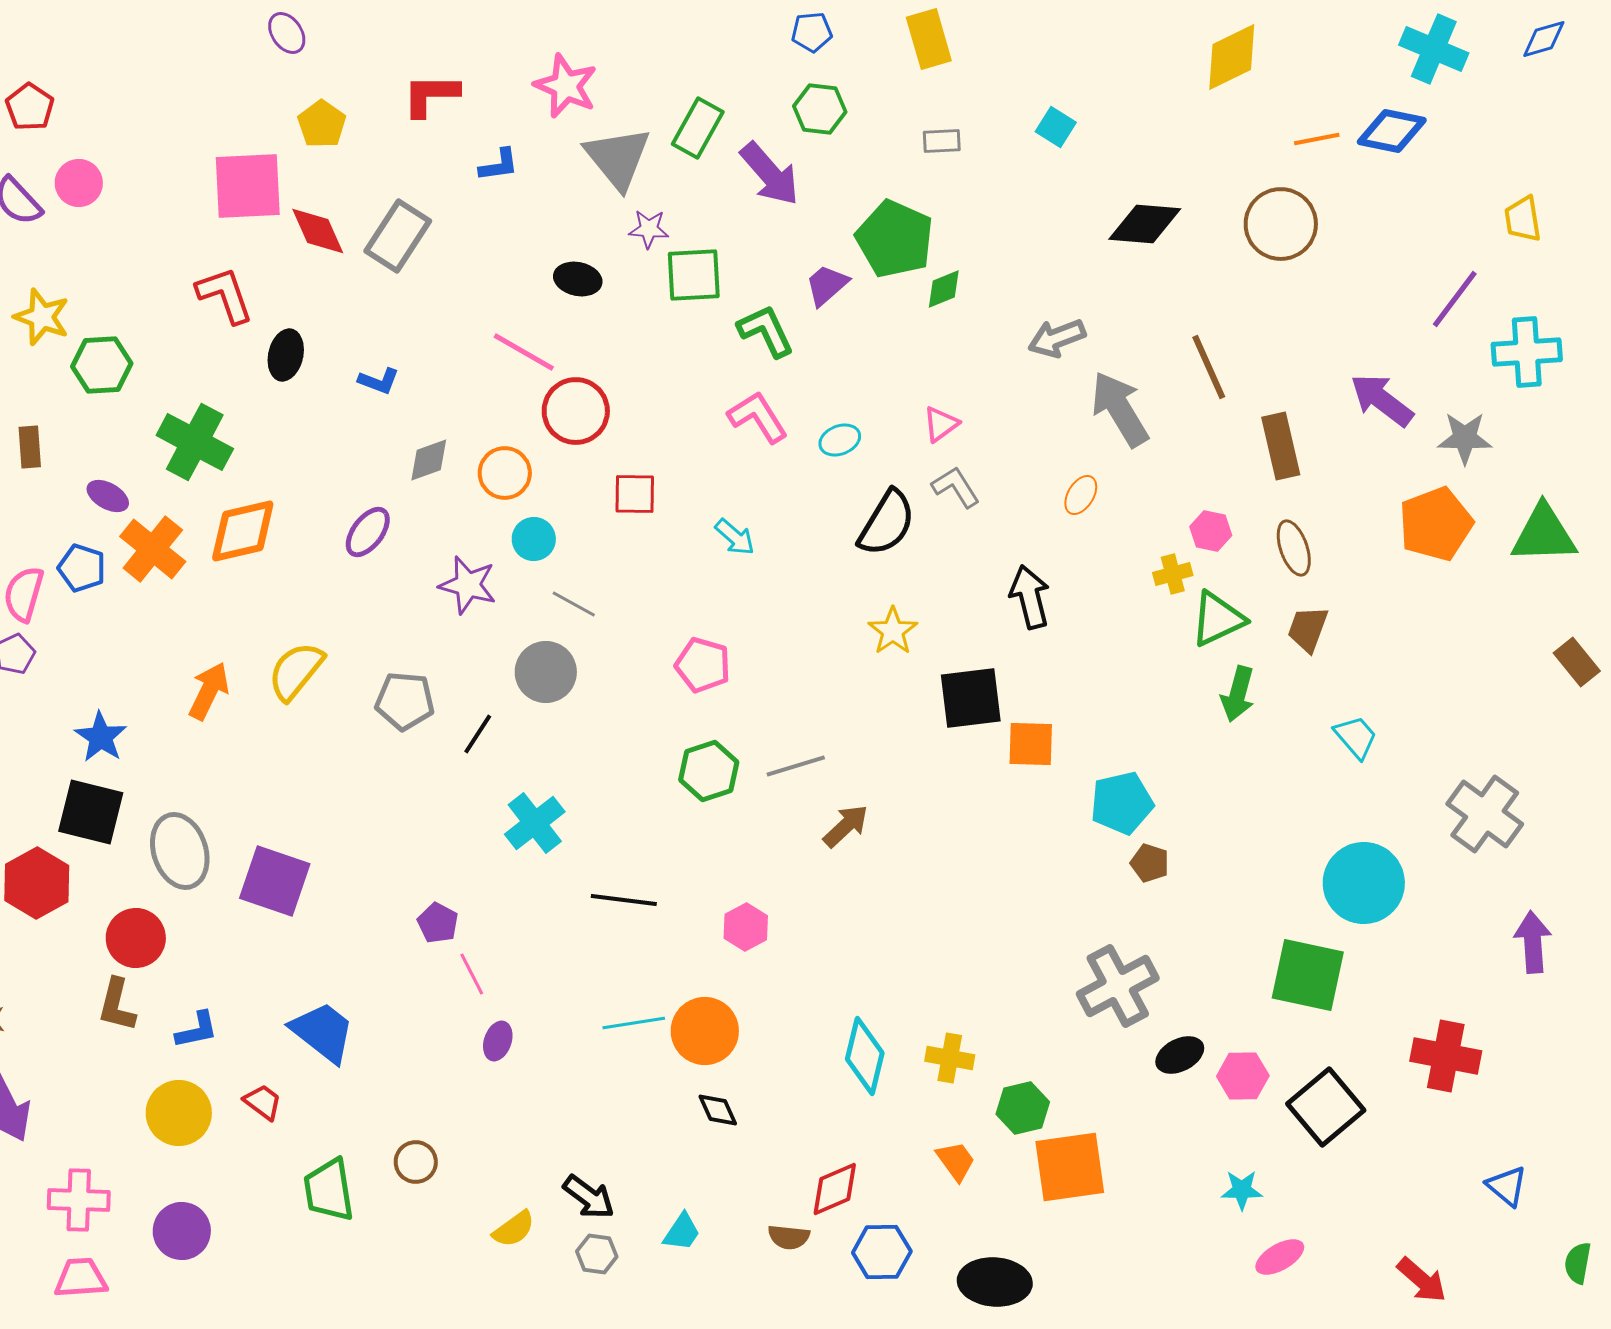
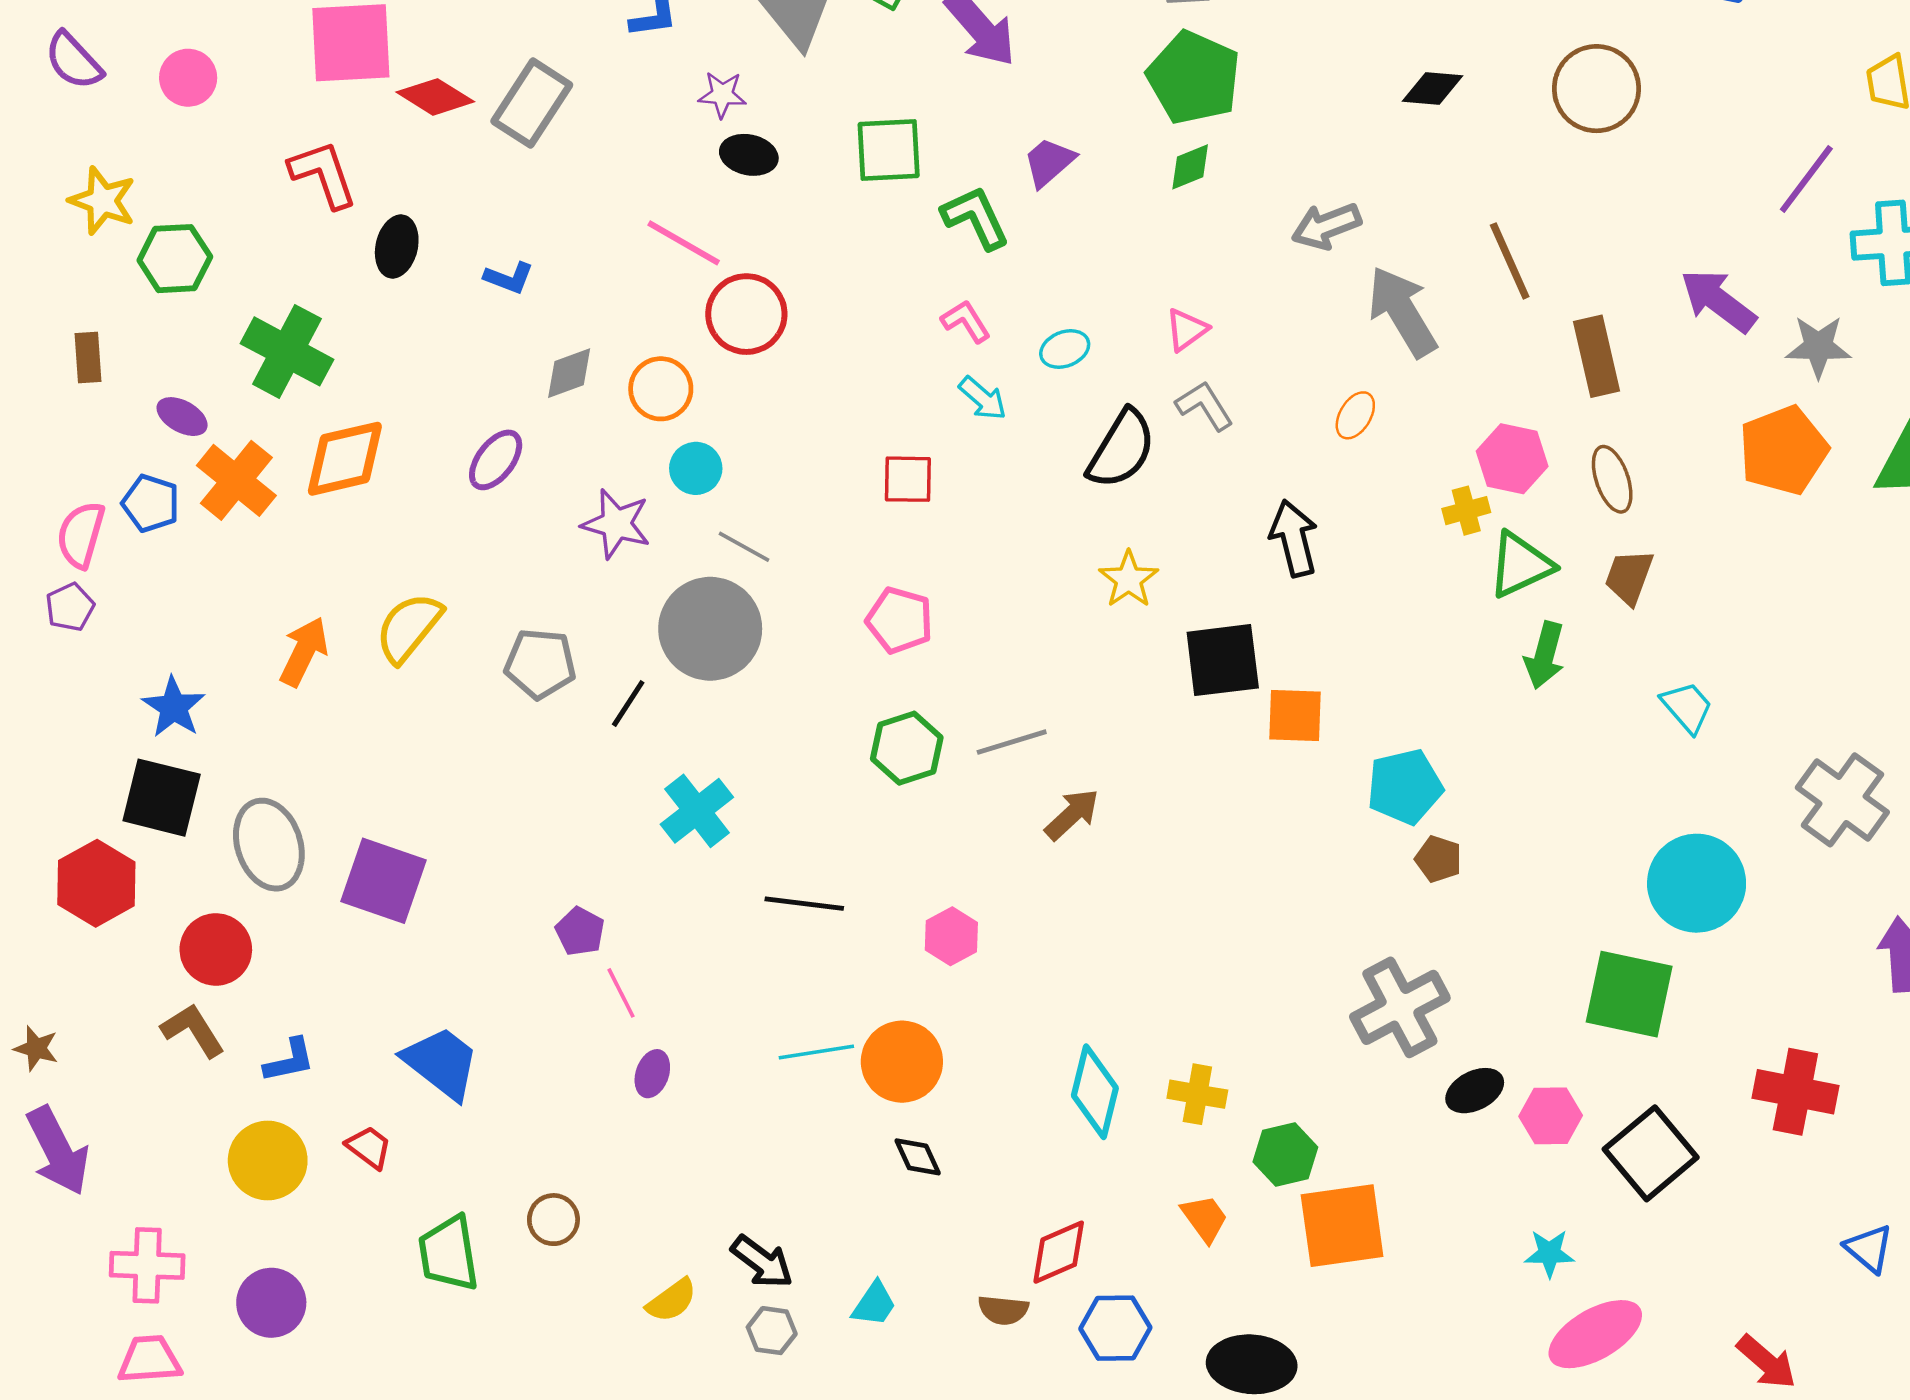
pink circle: (79, 183) -> (188, 78), moved
black diamond: (1145, 224) -> (1432, 89), size x0.7
purple star: (649, 229) -> (722, 95), moved
red diamond: (318, 231) -> (435, 97), turned -34
green pentagon: (895, 239) -> (1194, 78), moved
pink L-shape: (758, 417) -> (966, 321), size x0.7
red square: (635, 494) -> (908, 479), moved
pink hexagon: (1211, 531) -> (1512, 459), size x1.4
cyan arrow: (735, 537) -> (983, 398), moved
gray circle: (546, 672) -> (710, 629), size x1.4
brown L-shape: (117, 1005) -> (193, 1030), turned 134
pink ellipse: (1280, 1257) -> (1595, 1334), size x1.6

